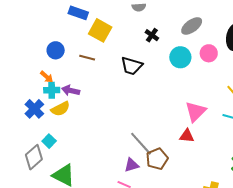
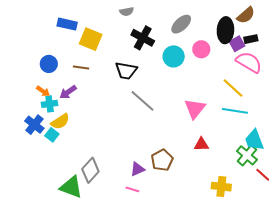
black cross: (152, 35) -> (143, 38), size x1.6
purple arrow: (71, 91) -> (68, 92), moved, turned -42
red triangle: (187, 136) -> (201, 144), moved
cyan square: (49, 141) -> (52, 135), moved
gray line: (141, 144) -> (142, 101), moved
gray diamond: (34, 157) -> (90, 170), moved

